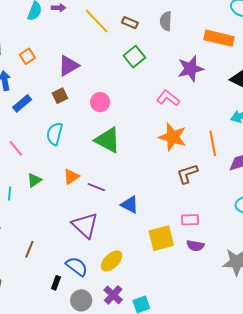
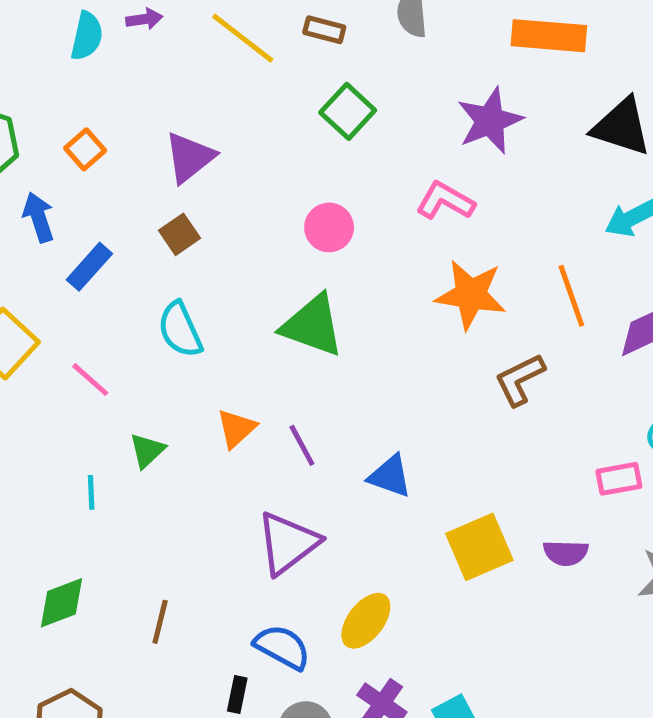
pink circle: (100, 102) -> (329, 227), moved
cyan semicircle: (55, 134) -> (180, 330), turned -30
purple line: (96, 187) -> (302, 445), turned 48
pink rectangle: (190, 220) -> (619, 479), moved
purple triangle: (85, 225) -> (288, 543), turned 48

